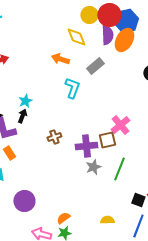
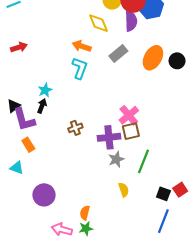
orange ellipse: (124, 40) -> (153, 58), moved
cyan L-shape: (72, 88) -> (80, 68), moved
pink cross: (120, 125) -> (129, 115), moved
orange semicircle: (63, 218) -> (85, 213), turned -40
yellow semicircle: (107, 220) -> (124, 190), moved, turned 72

